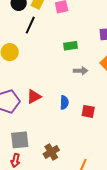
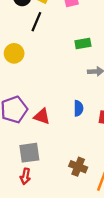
red triangle: (34, 97) -> (42, 116), moved, turned 49
brown cross: (51, 152) -> (78, 167), moved, turned -35

